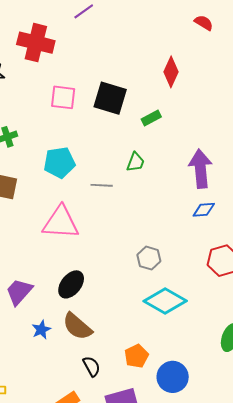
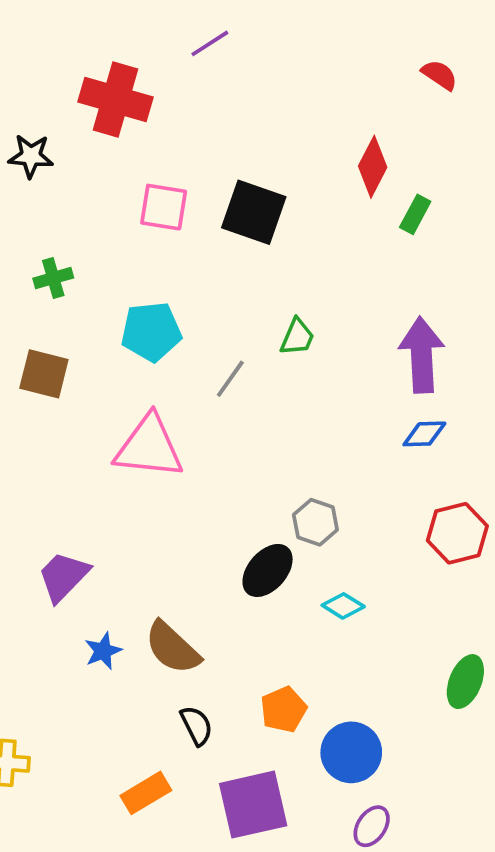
green rectangle: (151, 118) -> (415, 214), moved, turned -36
gray line: (102, 185) -> (230, 379), turned -60
black ellipse: (71, 284) -> (268, 570), moved
cyan diamond: (165, 301) -> (343, 606), size x0.5

